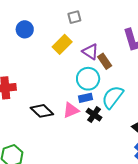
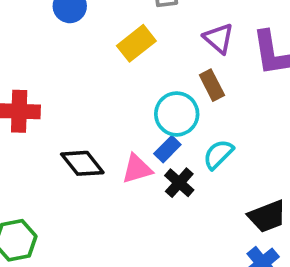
purple triangle: (90, 52) -> (219, 38), moved
cyan semicircle: (113, 97) -> (218, 154), size x0.7
blue rectangle: (86, 98) -> (167, 149), turned -40

